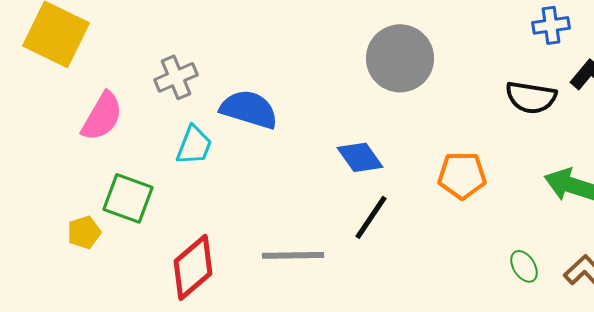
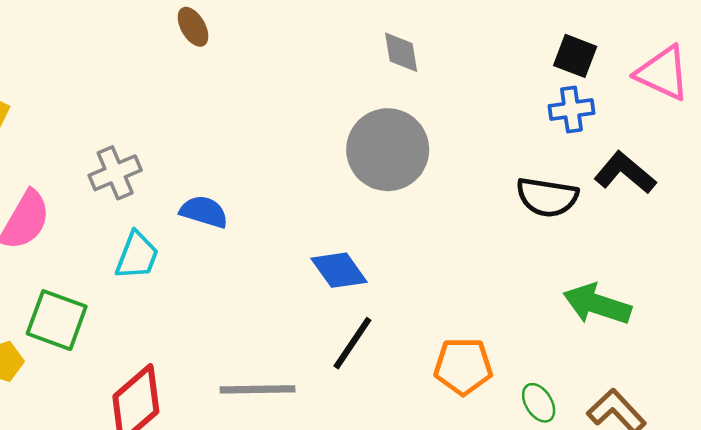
blue semicircle: (249, 109) -> (204, 212), size x0.7
orange pentagon: (462, 175) -> (463, 366), moved

